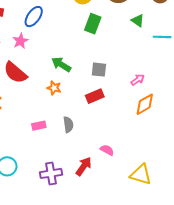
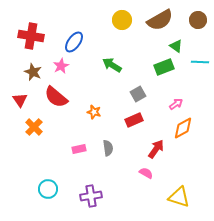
green rectangle: (93, 24) -> (164, 67), moved, turned 48
green arrow: (61, 64) -> (112, 65), moved
gray square: (99, 70) -> (138, 94), turned -35
red arrow: (84, 166) -> (156, 149), moved

